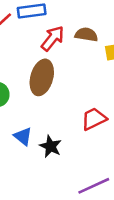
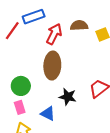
black star: (51, 146) -> (68, 97), moved

